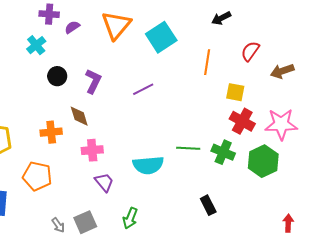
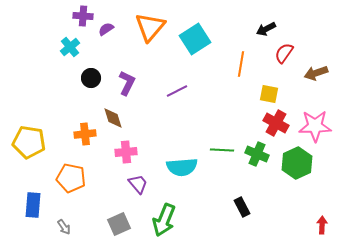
black arrow: (221, 18) -> (266, 29), moved
green arrow: (130, 218) -> (164, 220), size x1.5
gray arrow: (58, 225) -> (64, 227), moved

